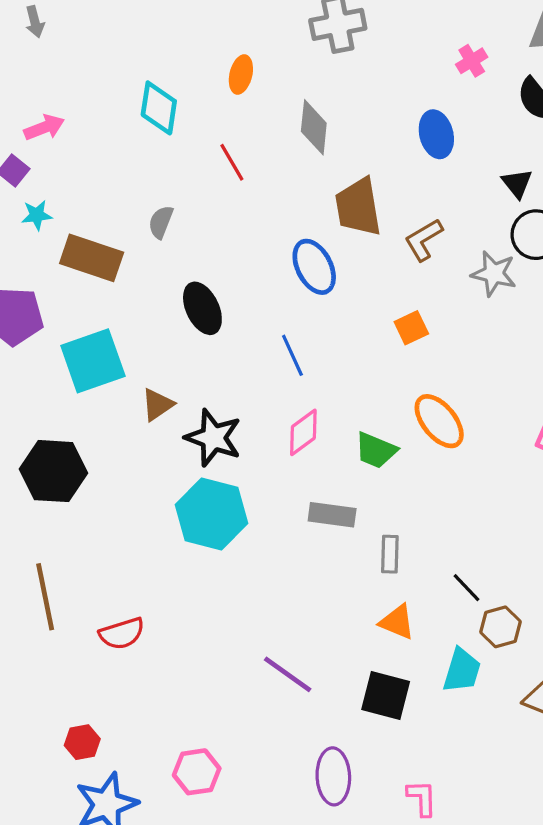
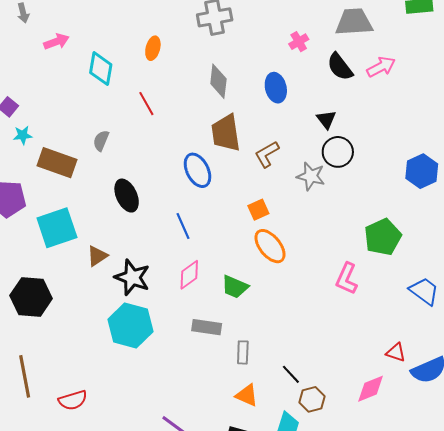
pink arrow: (44, 127) -> (56, 42), moved
gray diamond: (314, 127) -> (218, 81), moved
orange ellipse: (439, 421) -> (270, 246), moved

